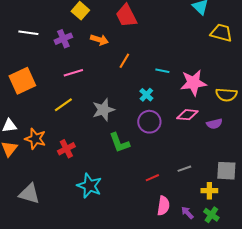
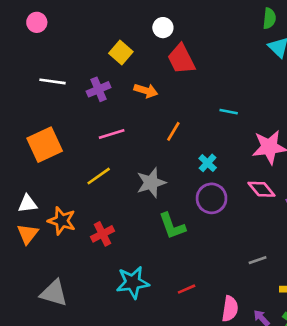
orange line: (124, 61) -> (173, 131), moved
cyan line: (162, 71) -> (229, 112), moved
pink diamond: (187, 115) -> (261, 189), turned 45
red line: (152, 178) -> (187, 289), moved
cyan star: (89, 186) -> (133, 282), turned -30

